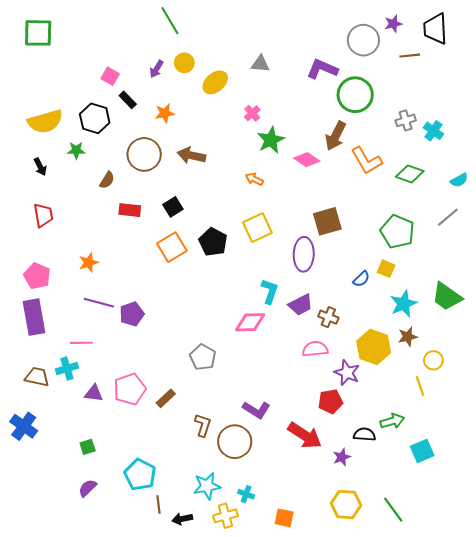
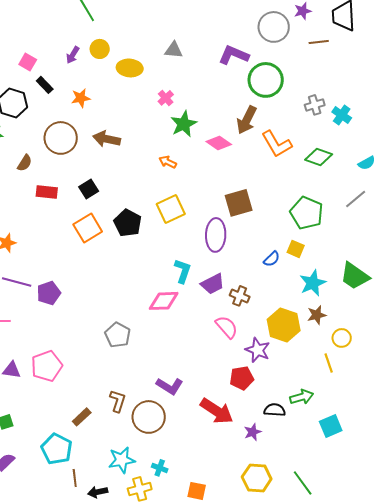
yellow ellipse: (215, 82) -> (130, 68), turned 45
pink semicircle: (315, 349) -> (227, 327), turned 55
brown rectangle: (166, 398) -> (82, 417), moved

